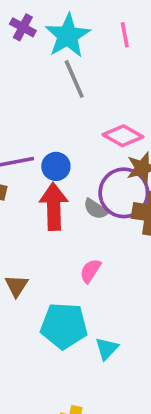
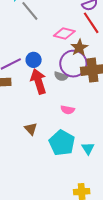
pink semicircle: (90, 271) -> (68, 110), turned -96
cyan pentagon: (64, 326) -> (62, 143), turned -30

